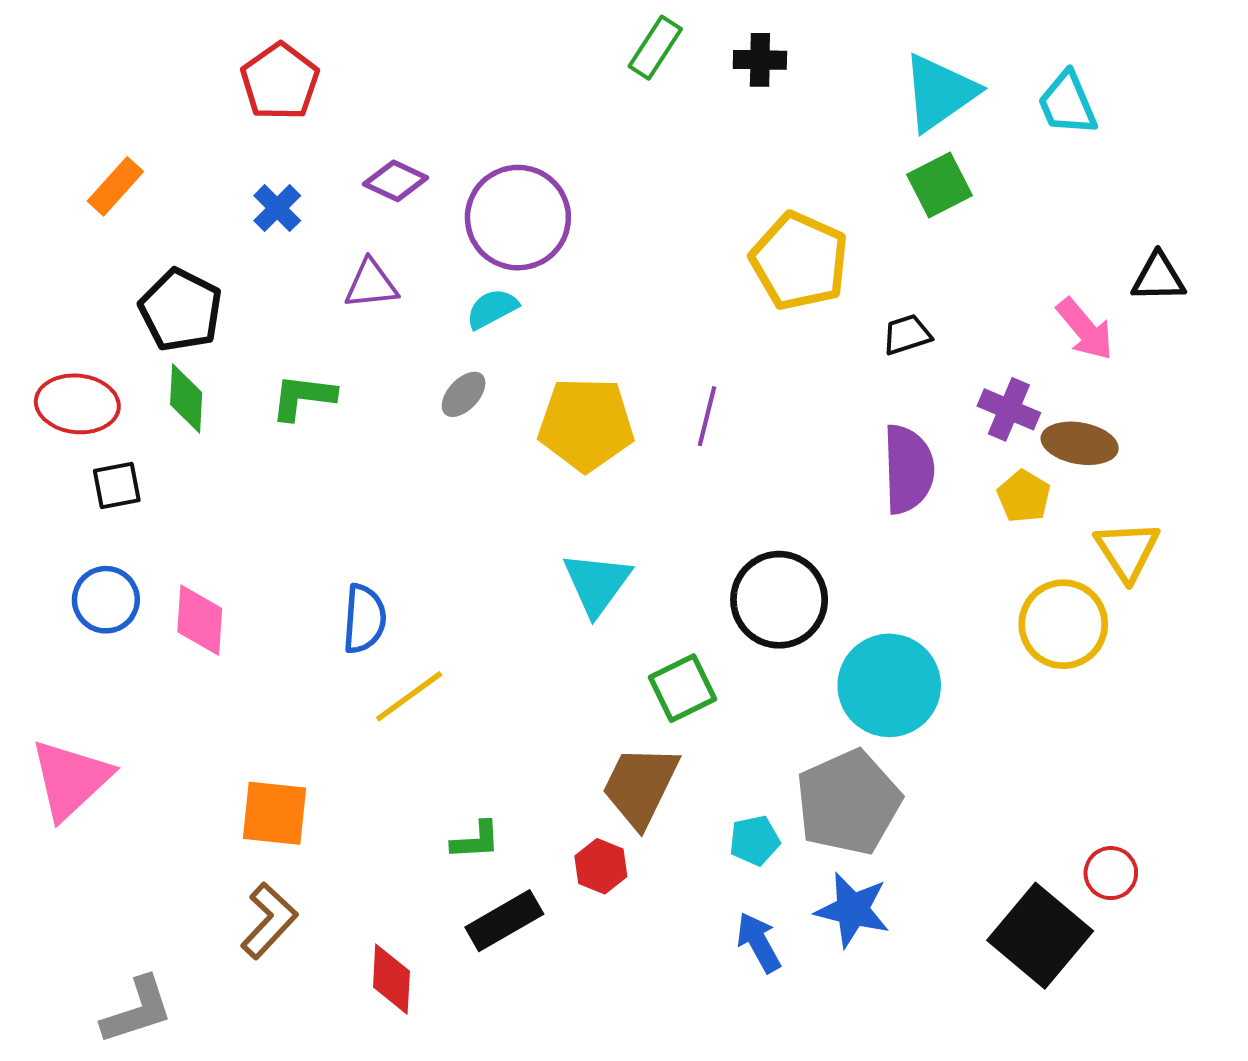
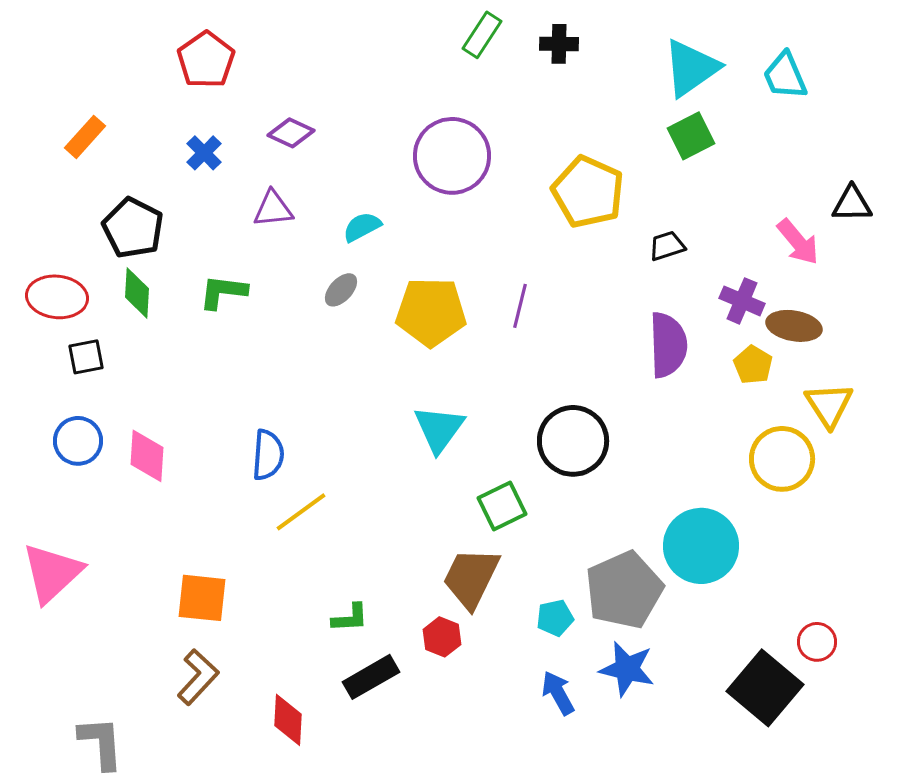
purple circle: (518, 218) -> (452, 156), moved
cyan circle: (889, 685) -> (701, 546), moved
gray L-shape: (137, 1010) -> (101, 743), turned -76

